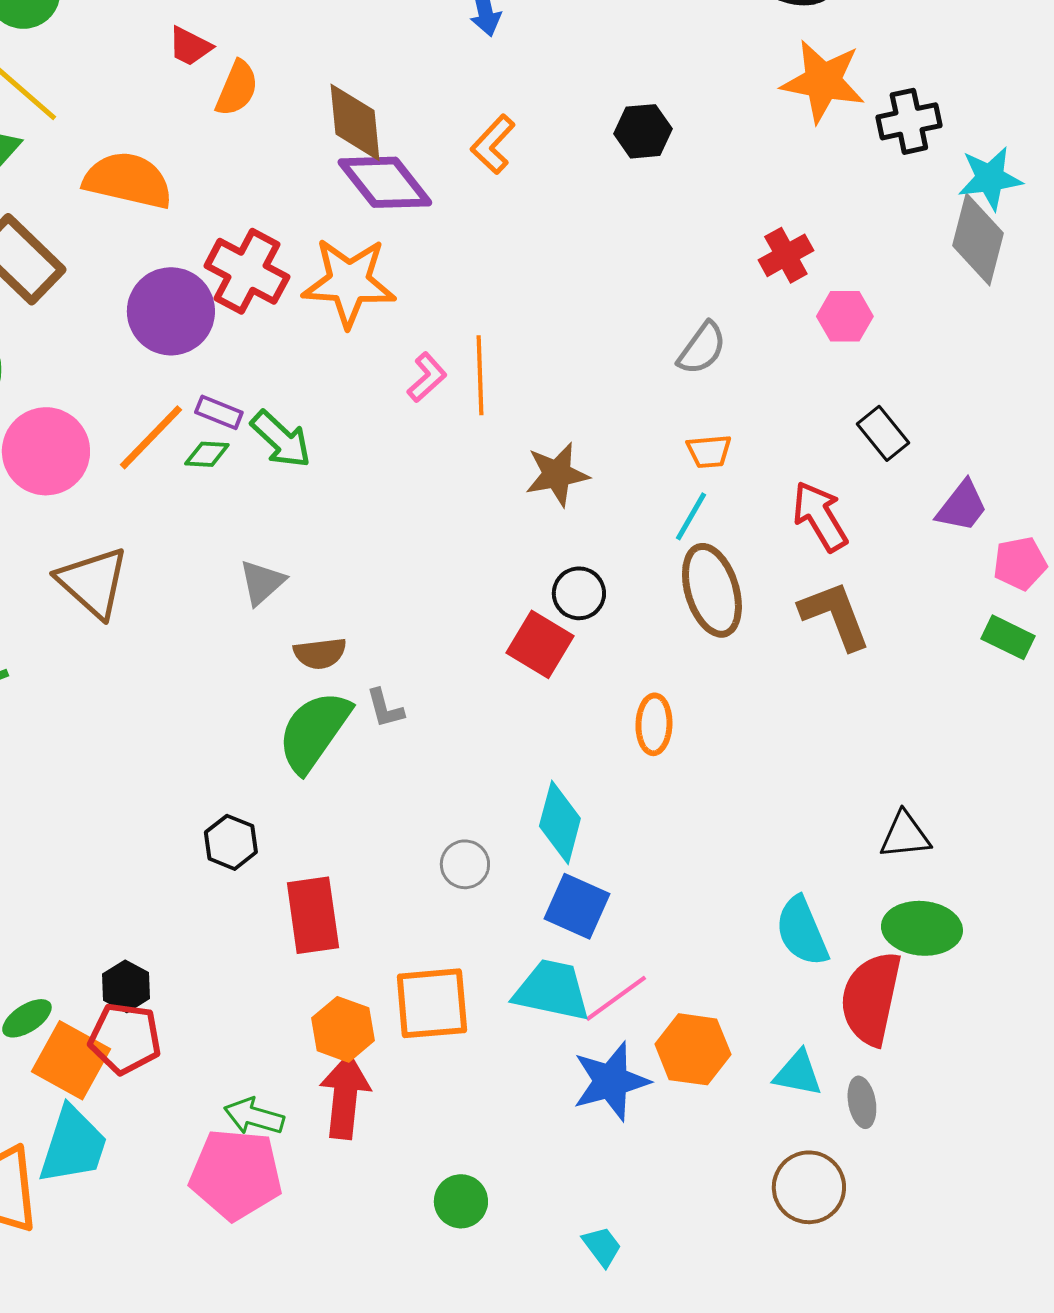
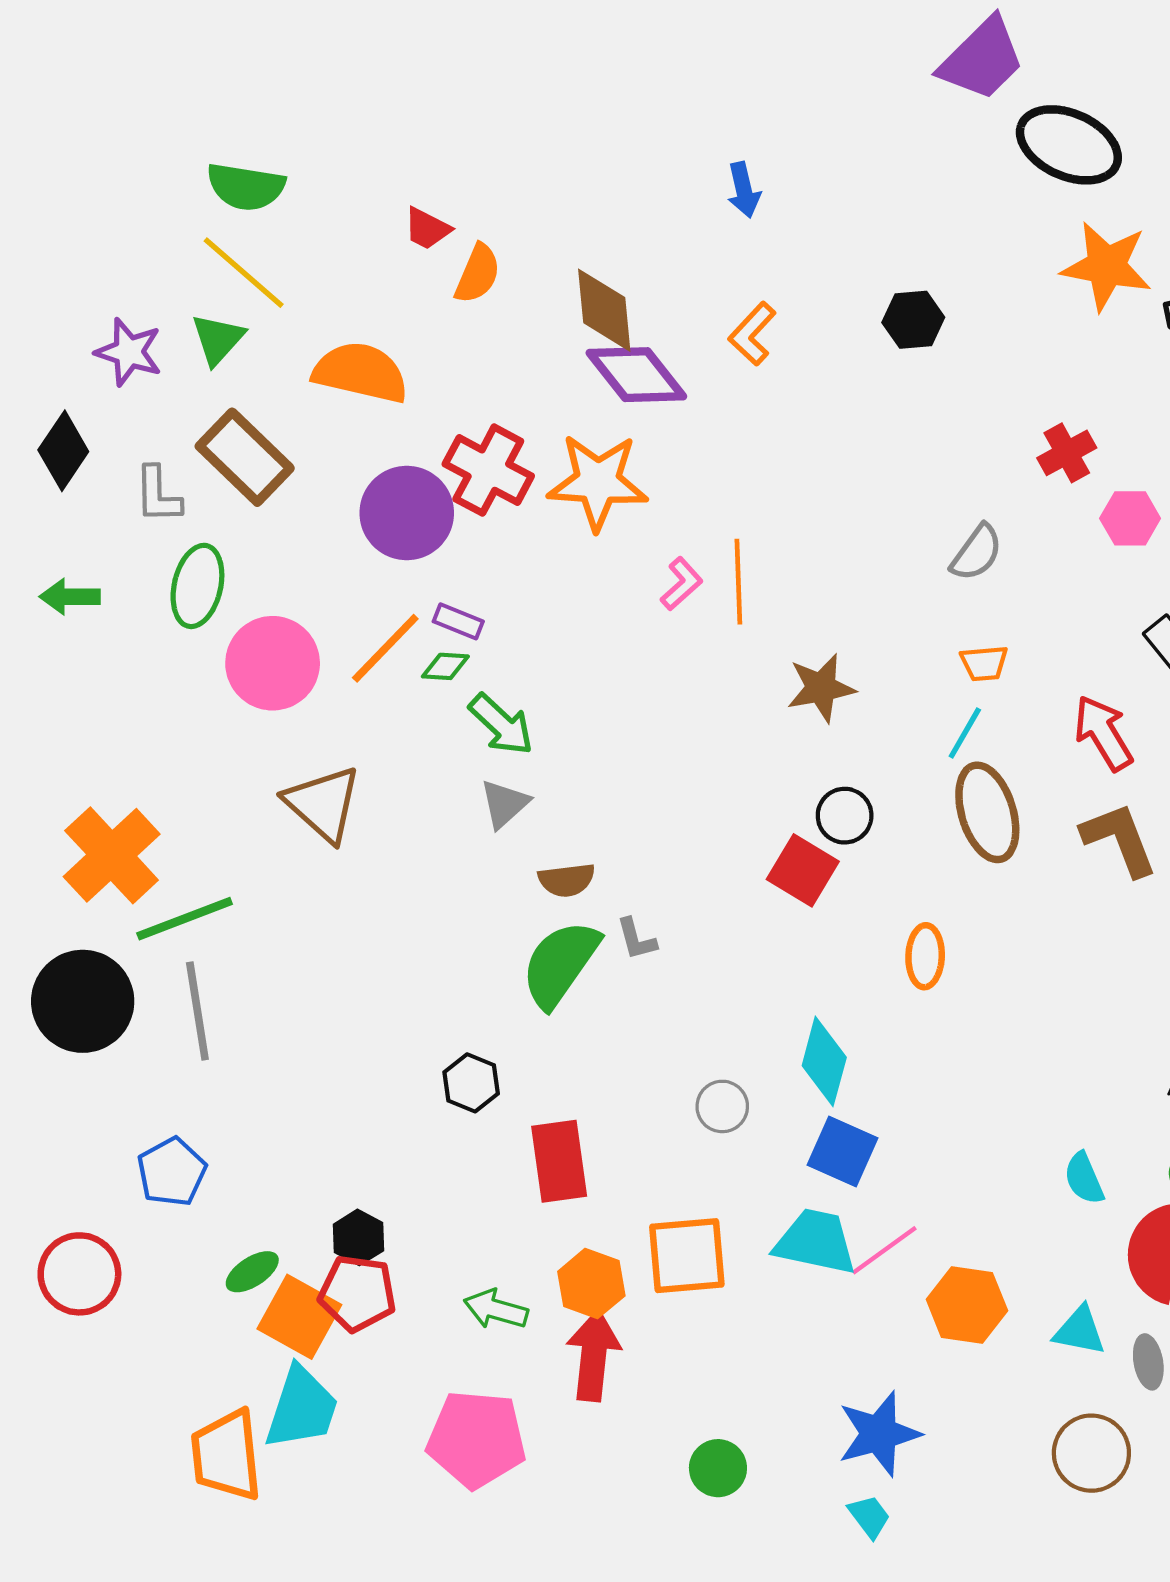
green arrow: (281, 439) -> (501, 724), moved
cyan semicircle: (802, 931) -> (1084, 1178), size x0.7
blue star: (611, 1081) -> (879, 1434), moved
green arrow: (254, 1116) -> (496, 1309), moved

